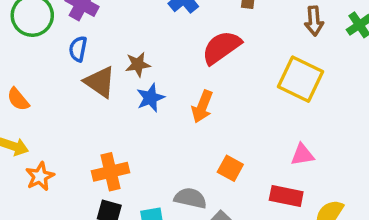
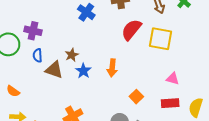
red semicircle: (221, 47) -> (131, 30), moved
pink triangle: (302, 155) -> (173, 79), turned 40
orange square: (230, 168) -> (136, 97), turned 32

